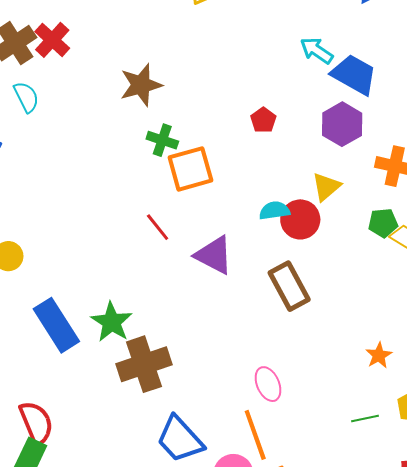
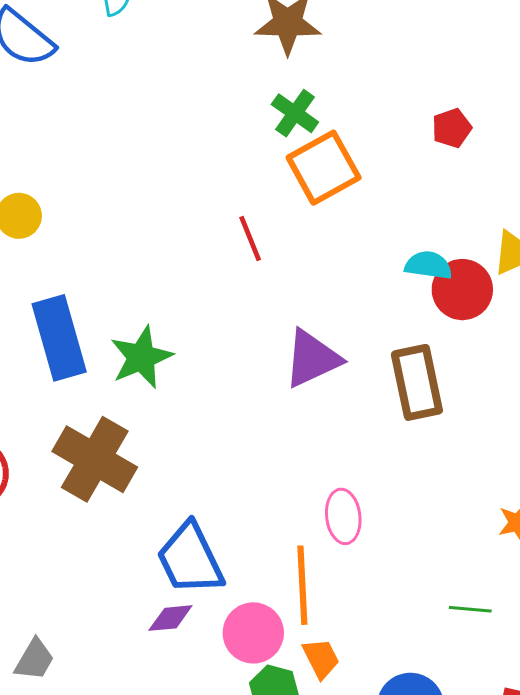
orange square: (190, 169) -> (324, 168), turned -30
purple triangle: (214, 255) -> (312, 359), moved, turned 51
brown cross: (144, 364) -> (95, 459), moved, turned 32

